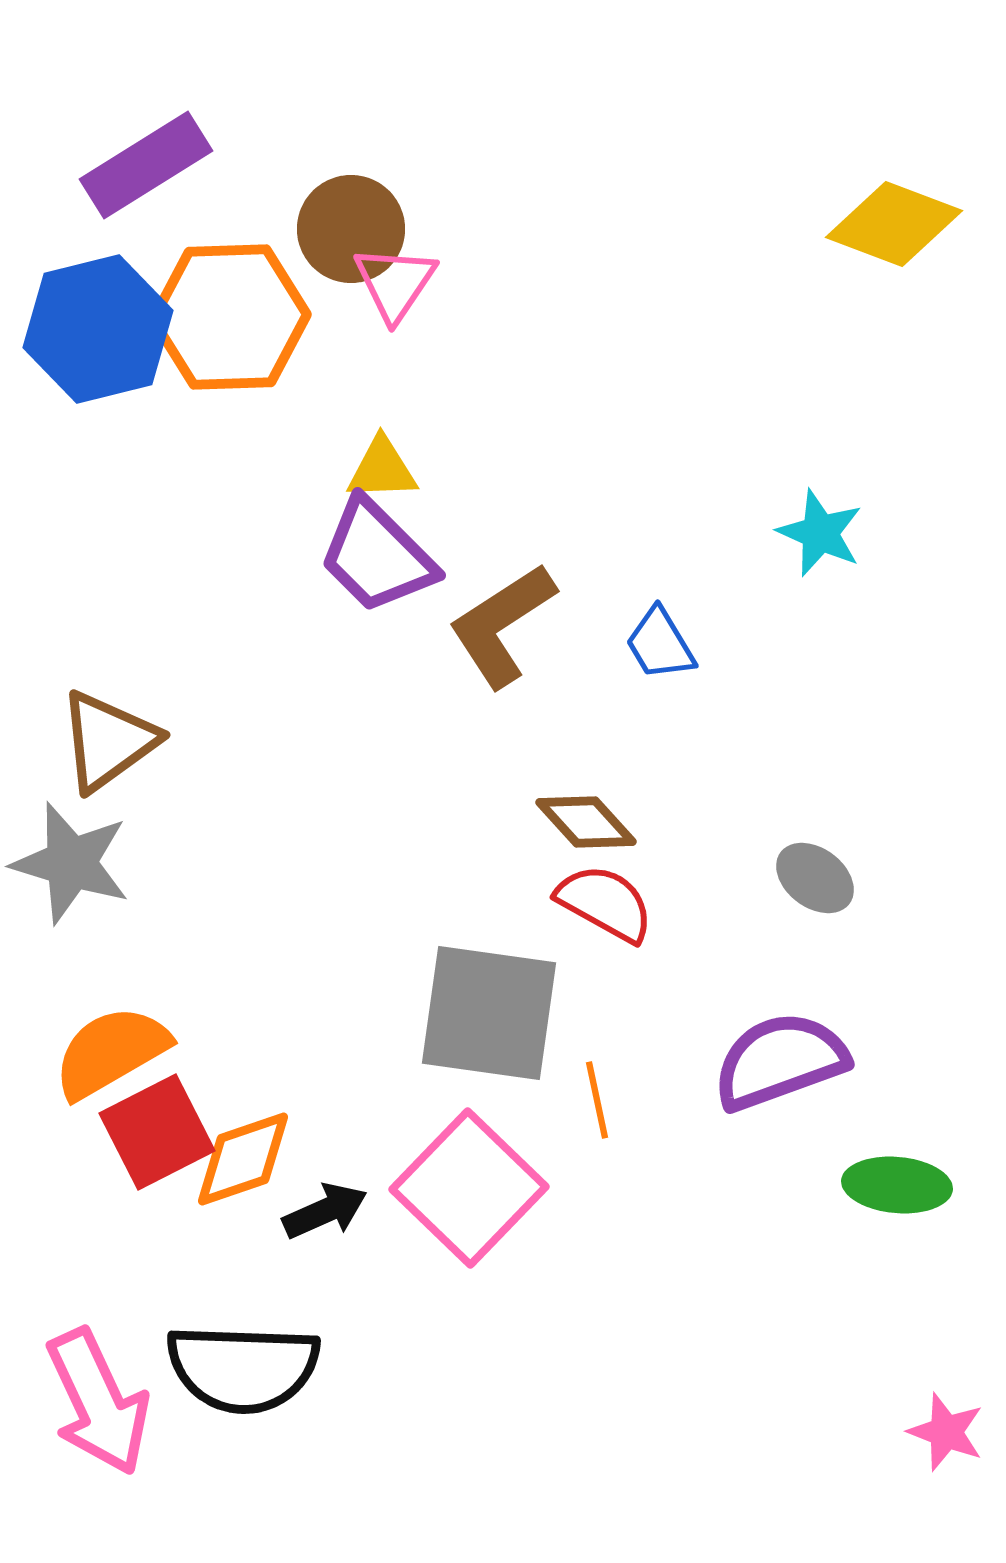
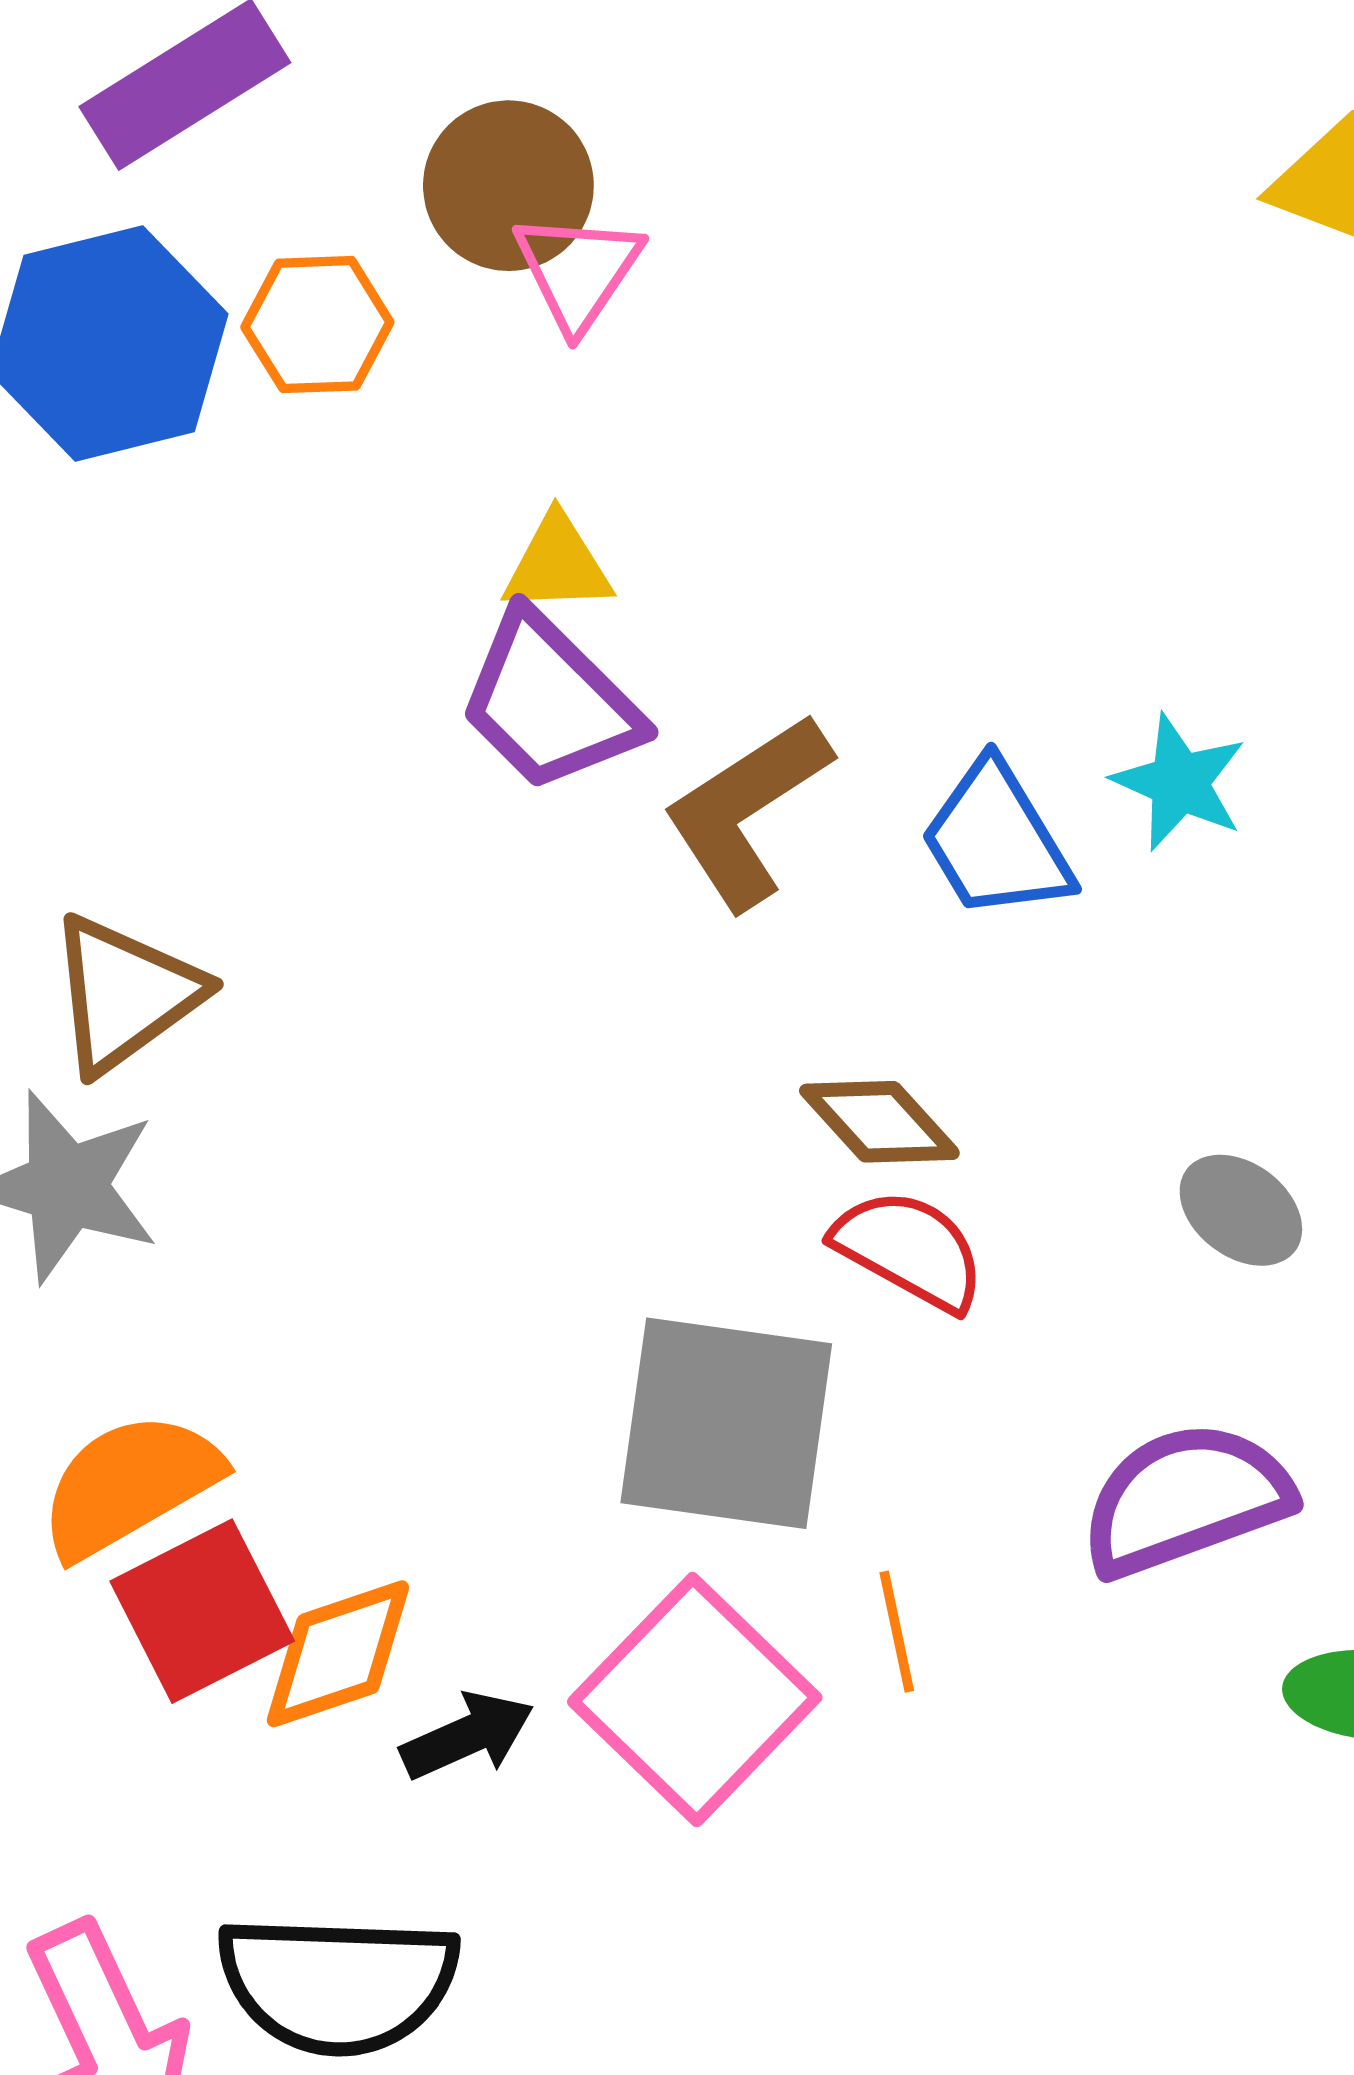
orange hexagon: (230, 317) -> (317, 325), size x0.6
cyan star: (820, 533) -> (1179, 782), moved
blue trapezoid: (660, 644) -> (996, 841), size x1.4
orange line: (597, 1100) -> (897, 1632), moved

